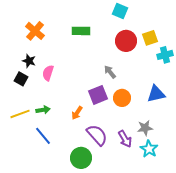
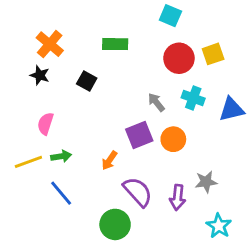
cyan cross: (165, 55) -> (193, 98), moved, turned 35
black star: (29, 61) -> (40, 75), moved
pink semicircle: (48, 73) -> (45, 124), moved
black square: (21, 79) -> (87, 81), moved
blue triangle: (156, 94) -> (232, 109), moved
purple arrow: (125, 139) -> (178, 197), turned 36
cyan star: (149, 149) -> (219, 226), moved

